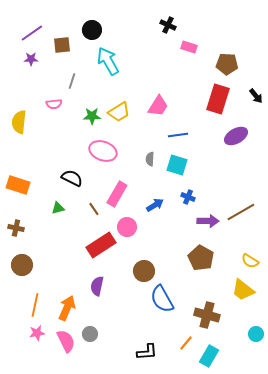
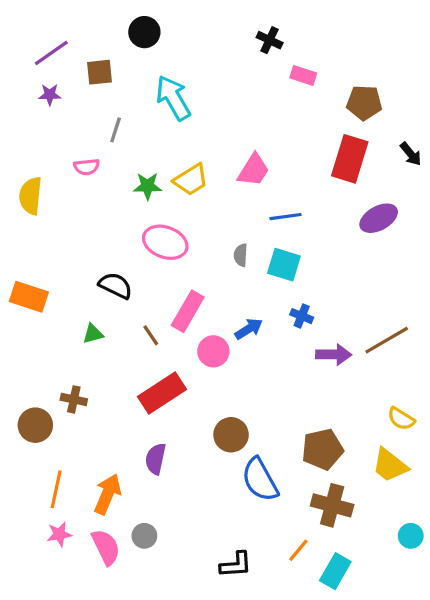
black circle: (92, 30) -> (144, 32), moved
pink circle: (127, 227) -> (213, 351), moved
brown cross: (16, 228) -> (74, 399), moved
brown pentagon: (201, 258) -> (322, 449), moved, turned 30

